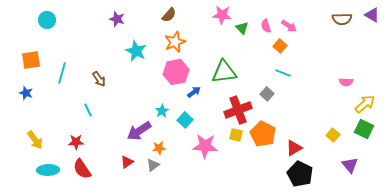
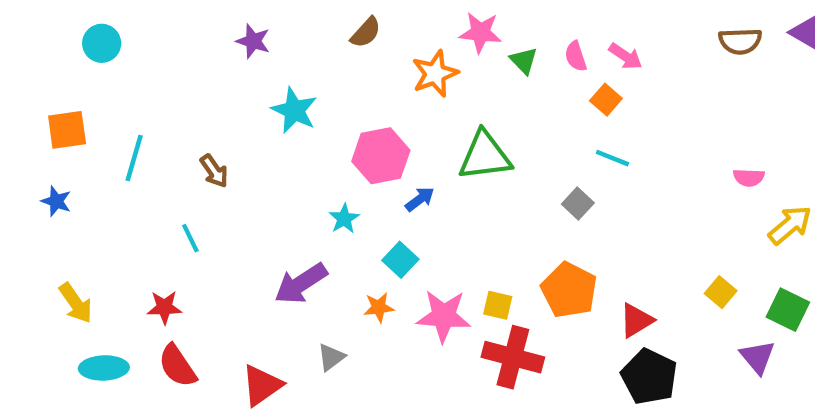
orange star: (175, 42) -> (435, 74), moved
red cross: (238, 110) -> (513, 357), moved, turned 36
cyan star: (162, 111) -> (344, 219), moved
green square: (364, 129) -> (788, 310), moved
yellow square: (236, 135) -> (498, 305), moved
orange star: (159, 148) -> (379, 307), moved
red triangle: (127, 162) -> (262, 385), moved, size x1.5

